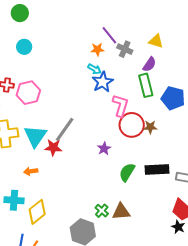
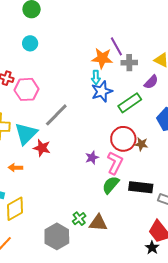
orange star: (97, 49) -> (102, 58), size x1.5
gray cross: (125, 49) -> (129, 63), turned -35
cyan arrow: (94, 69) -> (96, 77), turned 48
green rectangle: (146, 85) -> (130, 103), moved, turned 60
pink L-shape: (121, 105) -> (115, 163), moved
gray line: (65, 129) -> (56, 115), moved

